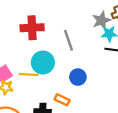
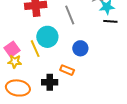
yellow line: (29, 75) -> (35, 49), turned 66

